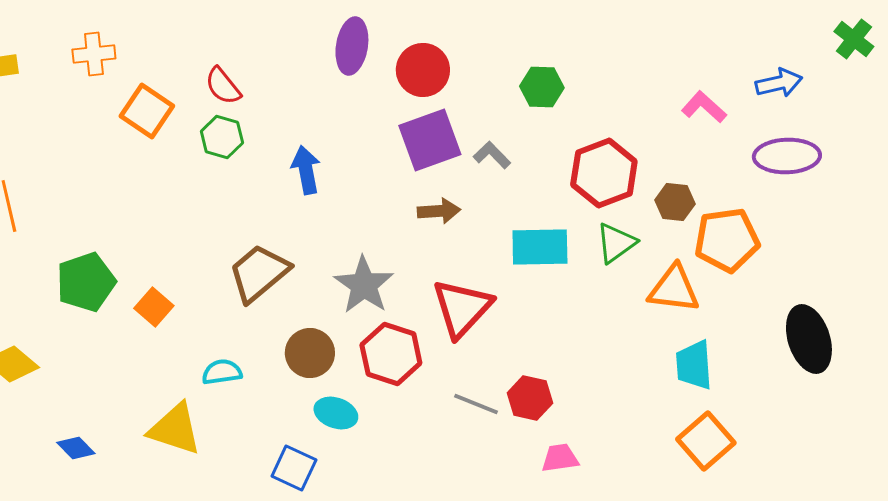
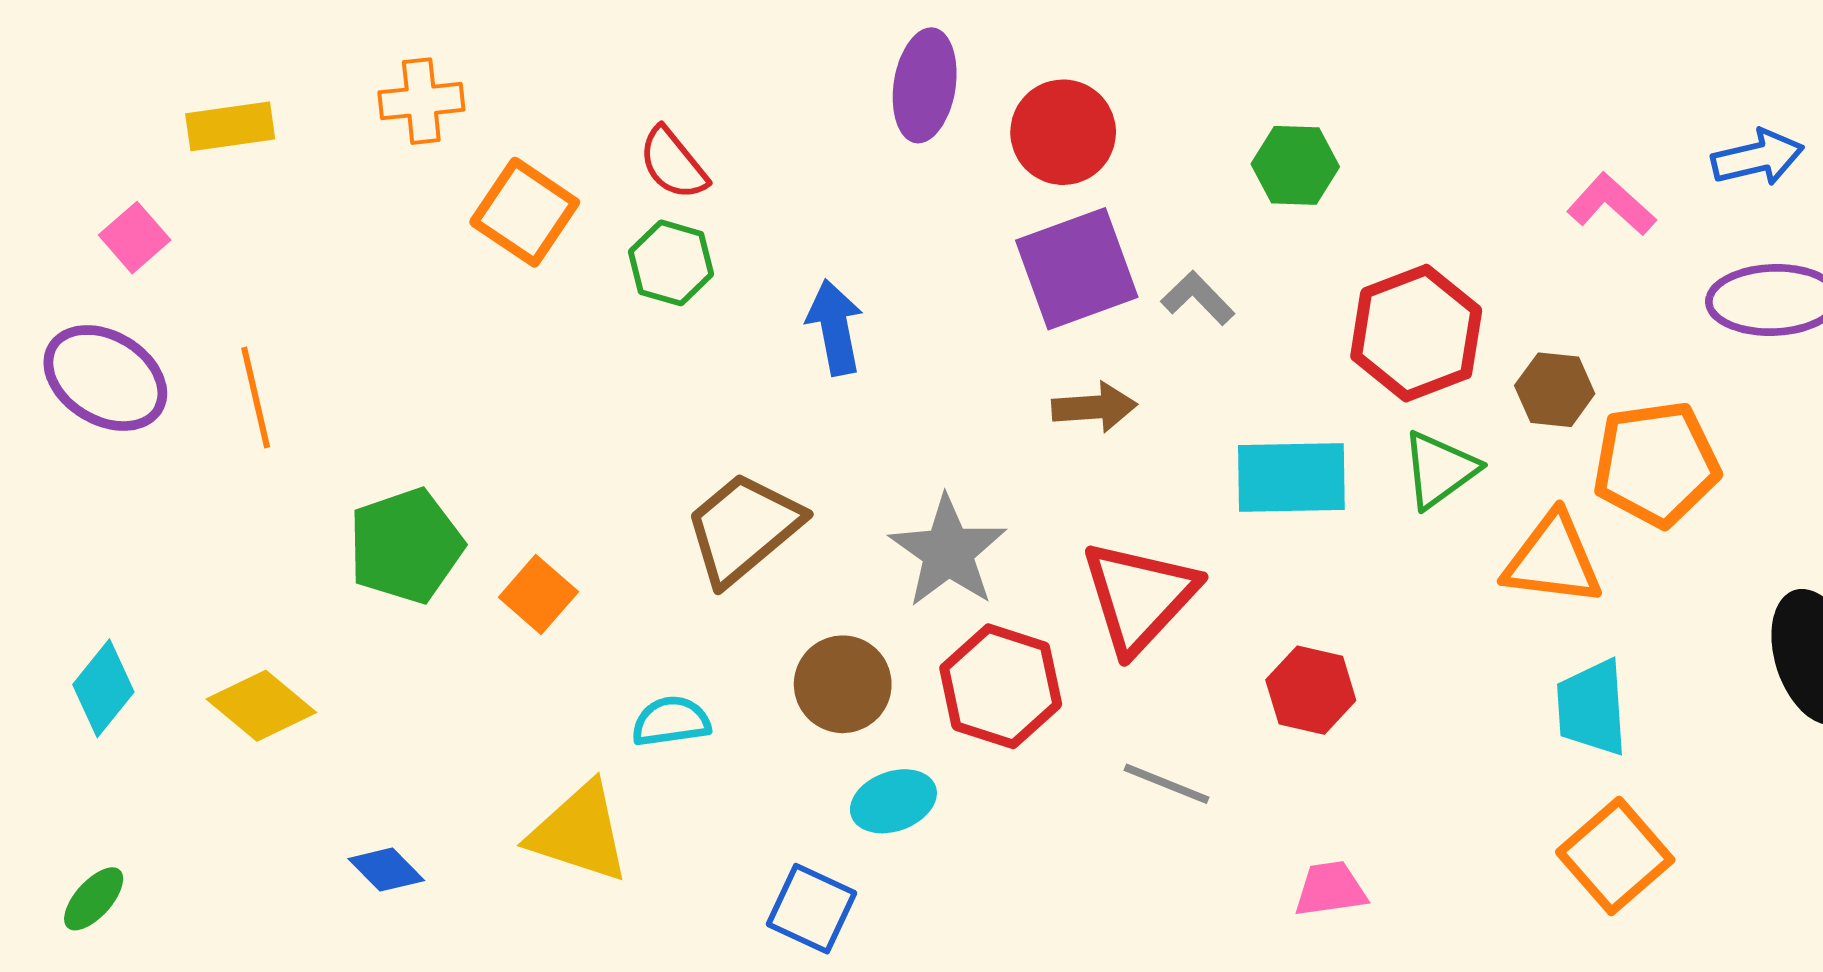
red hexagon: (530, 398) -> (1311, 690), moved
cyan ellipse: (336, 413) -> (893, 801), turned -39

